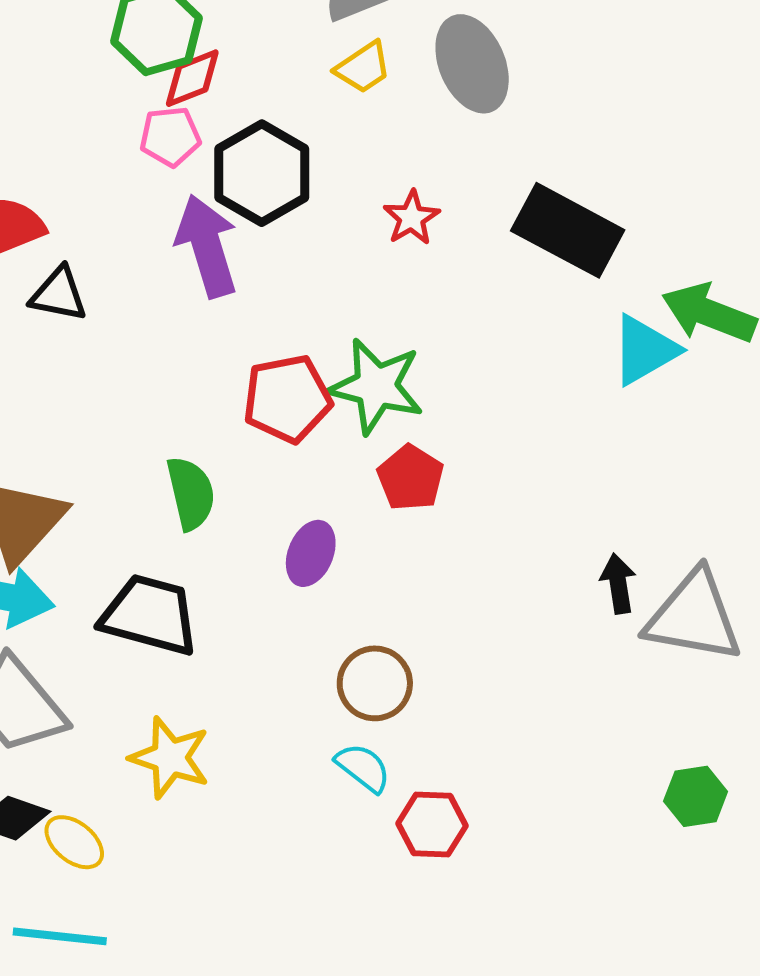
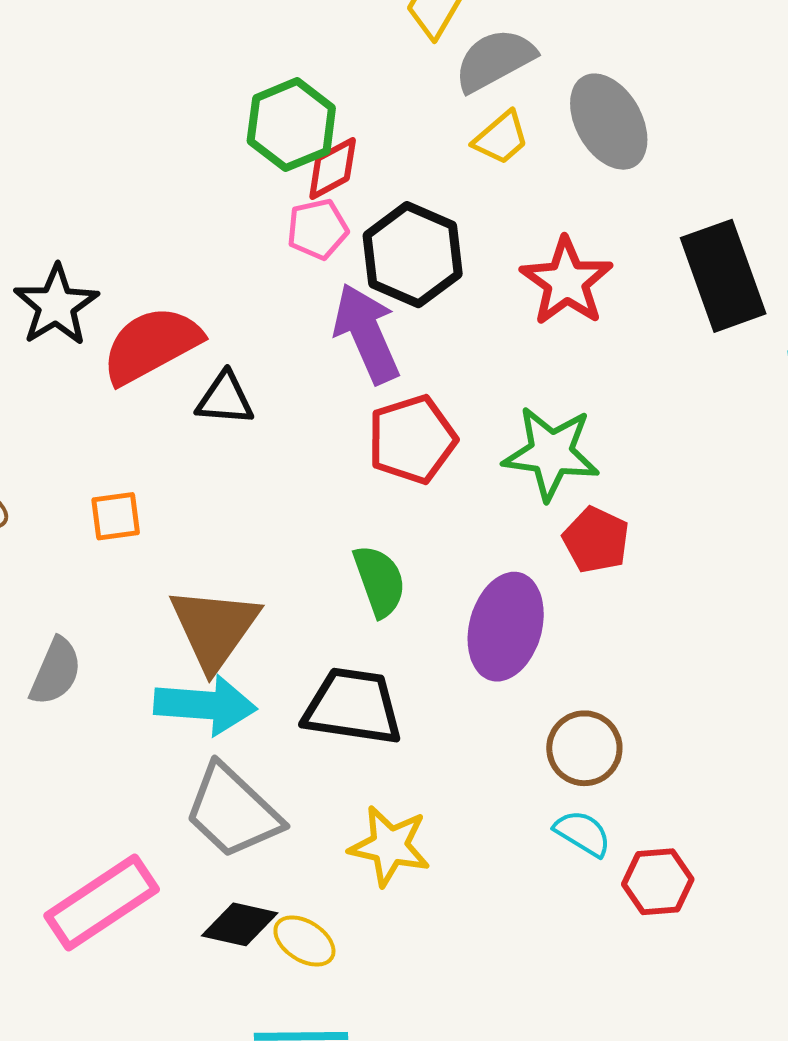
red star: (411, 218) -> (567, 282), size x1.6
black rectangle: (568, 230) -> (723, 276), turned 49
red pentagon: (287, 399) -> (412, 439), moved
purple ellipse: (311, 553) -> (506, 627), size x1.6

